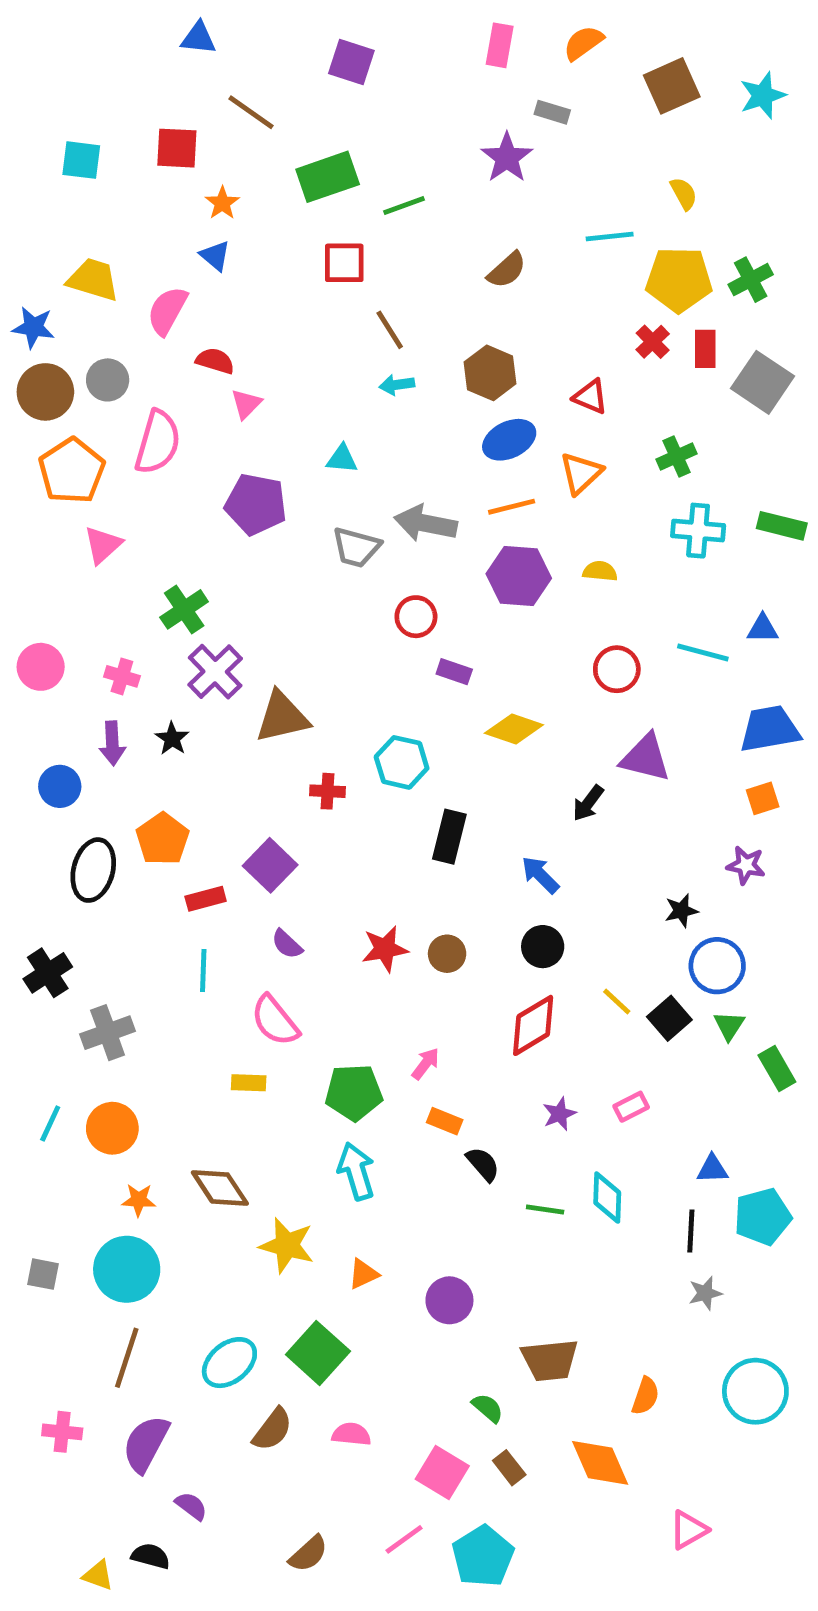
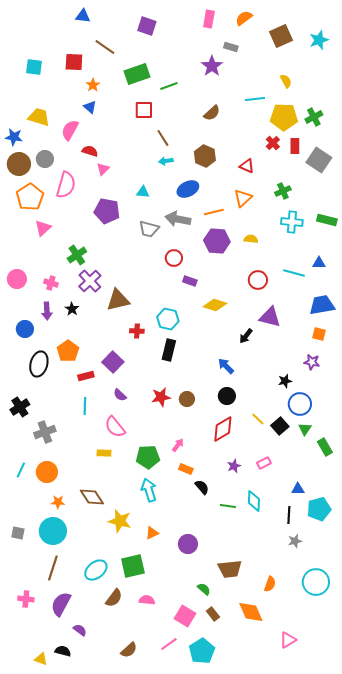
blue ellipse: (509, 440) -> (188, 189), moved
orange square: (763, 798) -> (319, 334), turned 32
black rectangle: (449, 837) -> (169, 350), moved
green square: (318, 1353) -> (133, 566), turned 35

